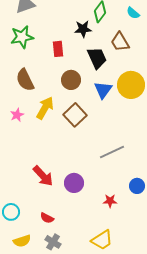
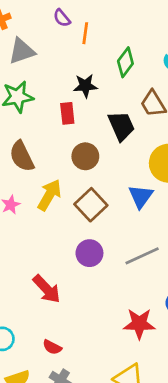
black star: (83, 29) -> (85, 86), moved
blue triangle: (103, 90) -> (141, 196), moved
purple circle: (74, 183) -> (89, 253), moved
red star: (110, 201) -> (139, 324), size x1.6

